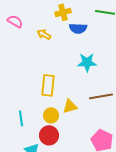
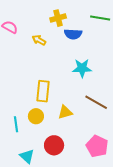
brown line: (101, 96) -> (96, 102), turned 40
yellow circle: (51, 115) -> (36, 116), moved
red circle: (49, 135) -> (54, 145), moved

